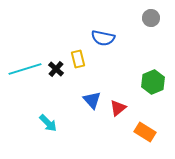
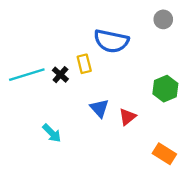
blue semicircle: (103, 38) -> (111, 41), size x1.4
orange rectangle: (145, 132) -> (164, 154), moved

